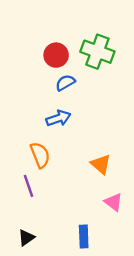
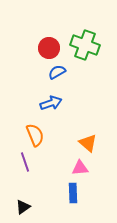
pink triangle: (113, 202) -> (80, 168), moved, turned -42
blue rectangle: (84, 236) -> (73, 193), moved

